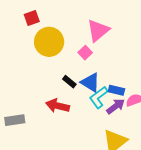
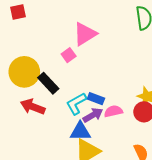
yellow circle: (49, 42) -> (24, 72), moved
black rectangle: (69, 82) -> (48, 83), size x1.5
blue triangle: (90, 82) -> (80, 131), moved, turned -40

